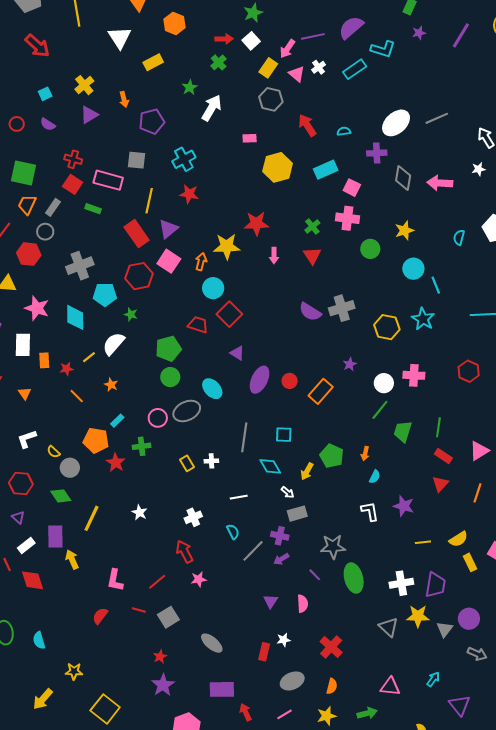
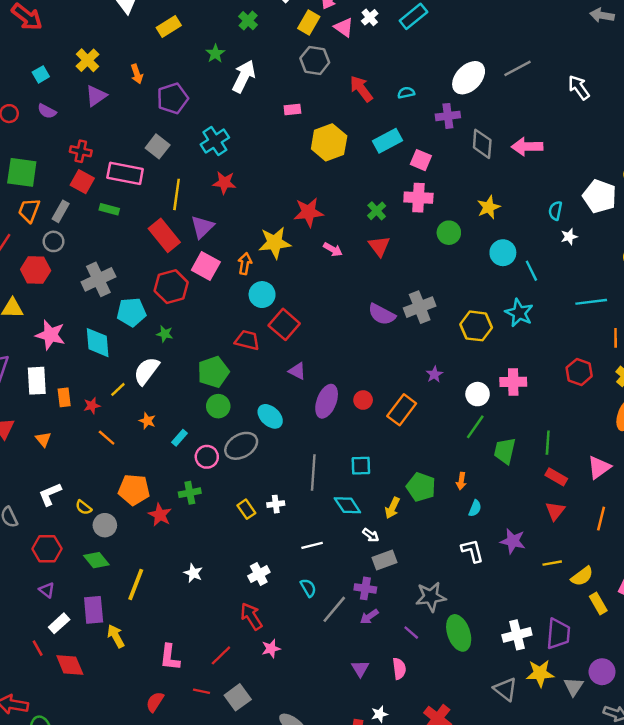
gray square: (137, 160) -> (158, 146), turned 36
white star: (479, 169) -> (569, 237), moved
pink arrow: (274, 256) -> (333, 249), turned -56
cyan rectangle: (117, 421) -> (179, 438), moved
yellow line: (423, 542) -> (552, 563), moved

